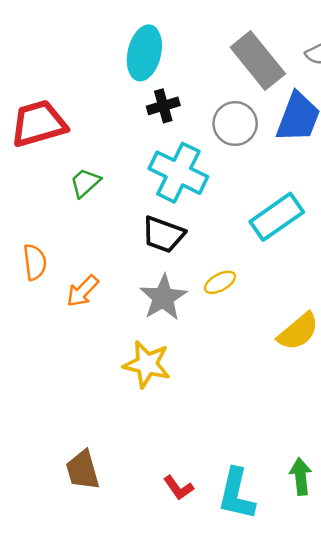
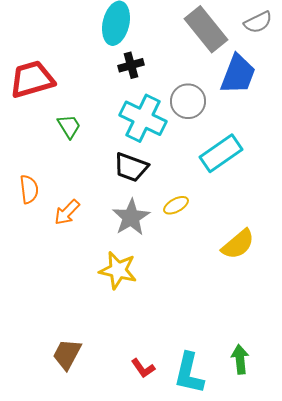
gray circle: (235, 124) -> (188, 101), moved
green trapezoid: (85, 183) -> (69, 126), turned 100
brown trapezoid: (83, 470) -> (67, 354), turned 44

